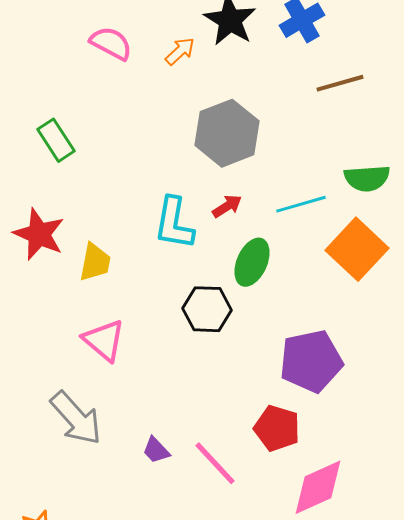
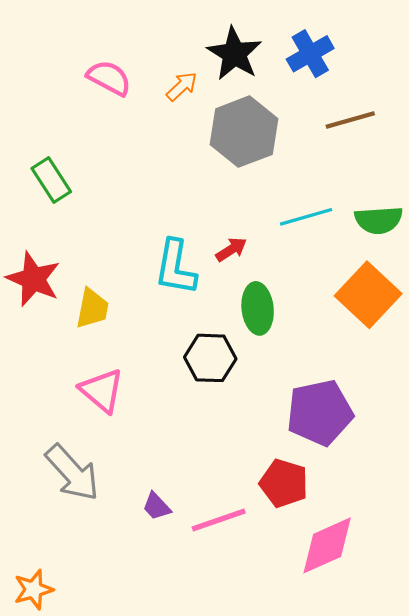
gray hexagon: (227, 133) -> (244, 132), moved
cyan line: (301, 204) -> (306, 217), moved
green ellipse: (252, 262) -> (258, 308), turned -30
pink line: (215, 463) -> (219, 520), turned -66

